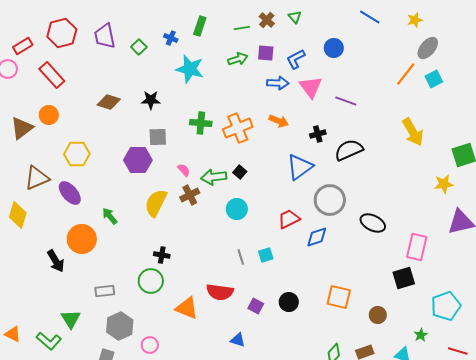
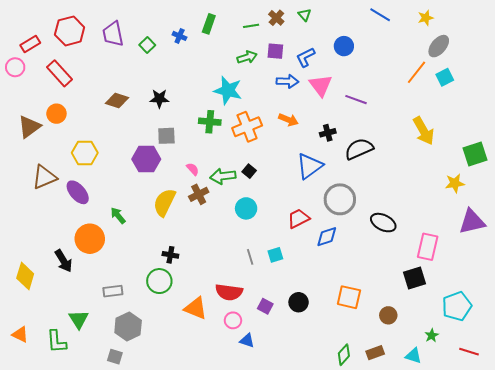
cyan star: (190, 69) -> (228, 90), moved
yellow diamond: (18, 215) -> (25, 276), moved
green L-shape: (49, 341) -> (56, 342), turned 45
pink circle: (150, 345) -> (233, 320), moved

